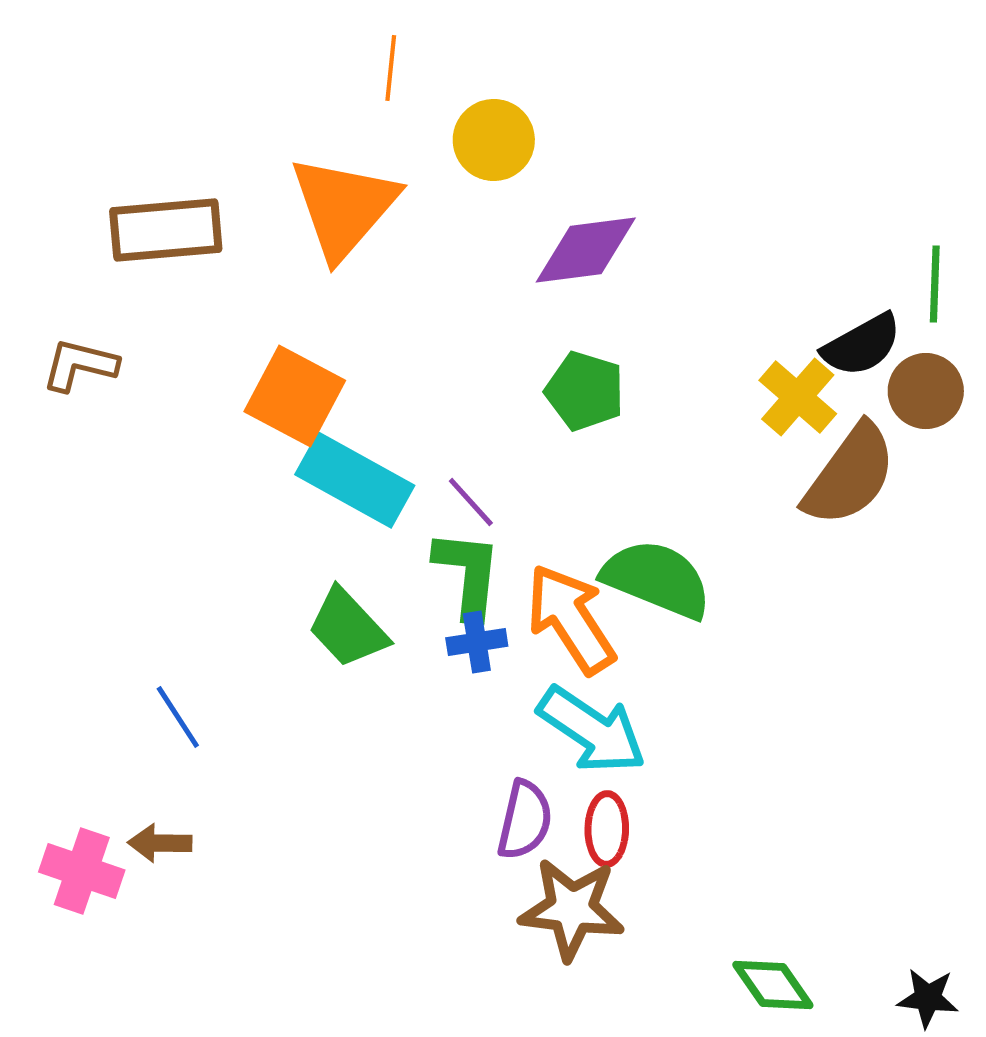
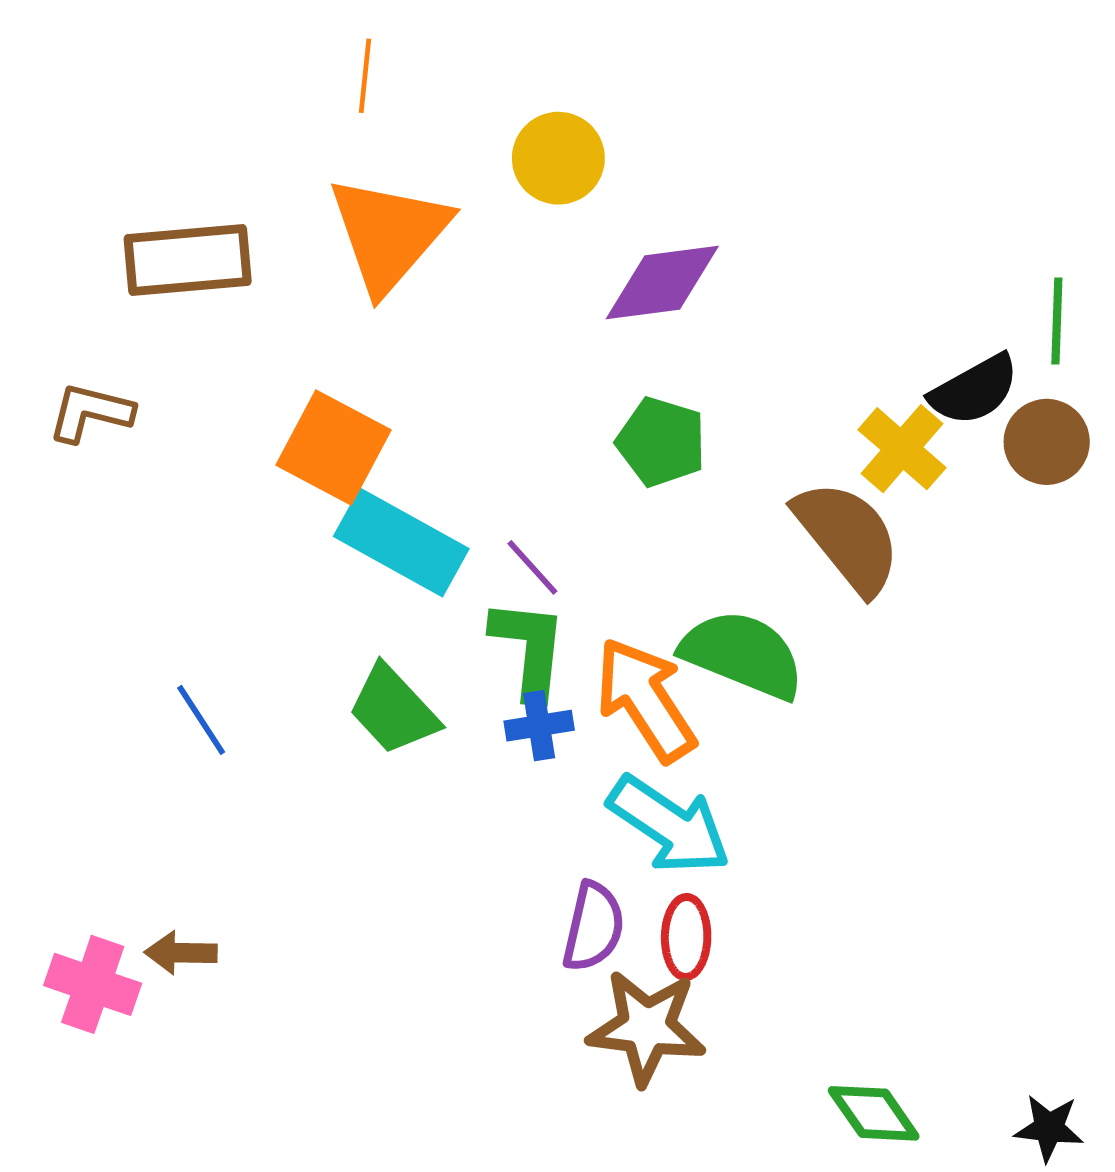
orange line: (391, 68) -> (365, 76), moved
brown semicircle: (850, 475) -> (848, 537), moved, turned -75
blue line: (178, 717) -> (201, 720), moved

